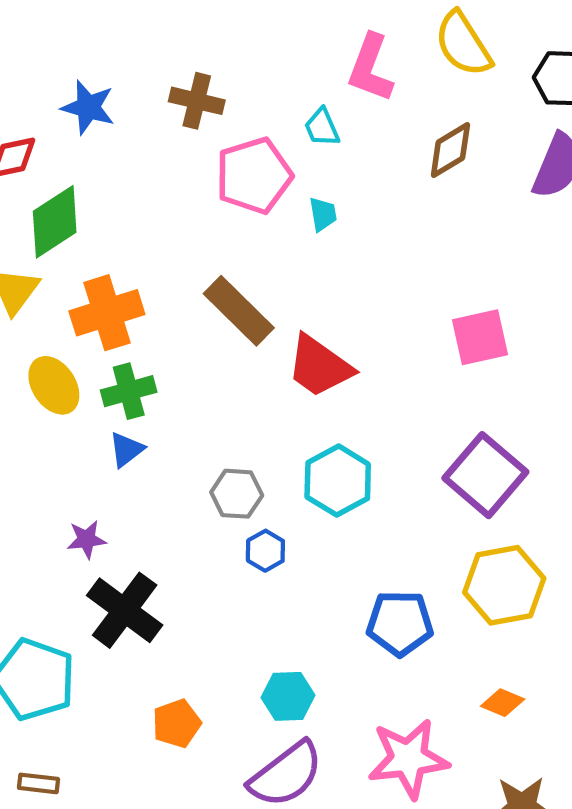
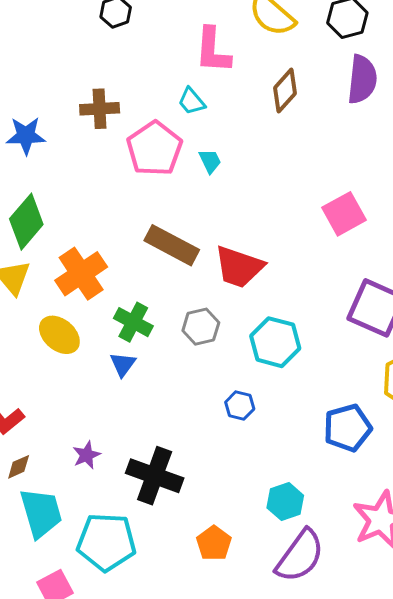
green cross: (129, 391) -> (133, 322), moved, turned -30
gray hexagon: (237, 494) -> (201, 327), moved
purple star: (86, 539) -> (87, 455), moved

